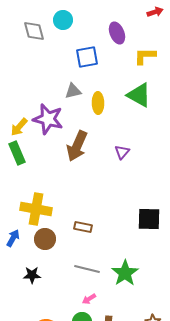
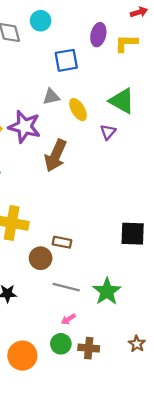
purple ellipse: (117, 33) -> (98, 35), turned 35
yellow L-shape: (145, 56) -> (126, 43), moved
yellow ellipse: (98, 103) -> (78, 110), turned -30
purple triangle: (122, 152) -> (108, 132), moved
brown circle: (45, 239) -> (41, 258), moved

